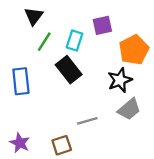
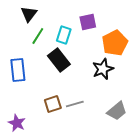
gray trapezoid: (129, 109) -> (117, 111), moved
brown square: (62, 145) -> (53, 104), moved

